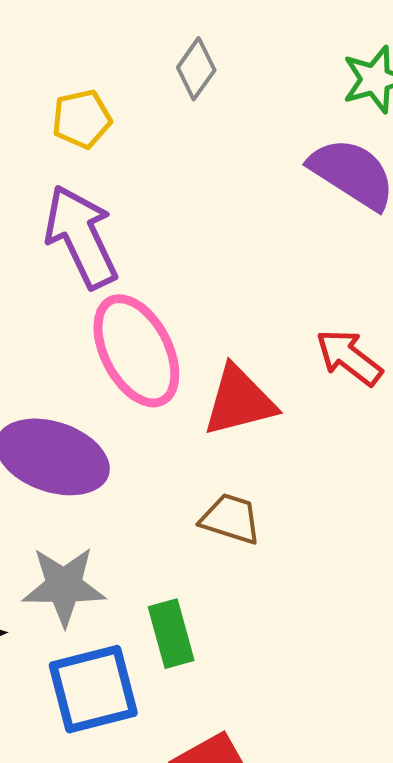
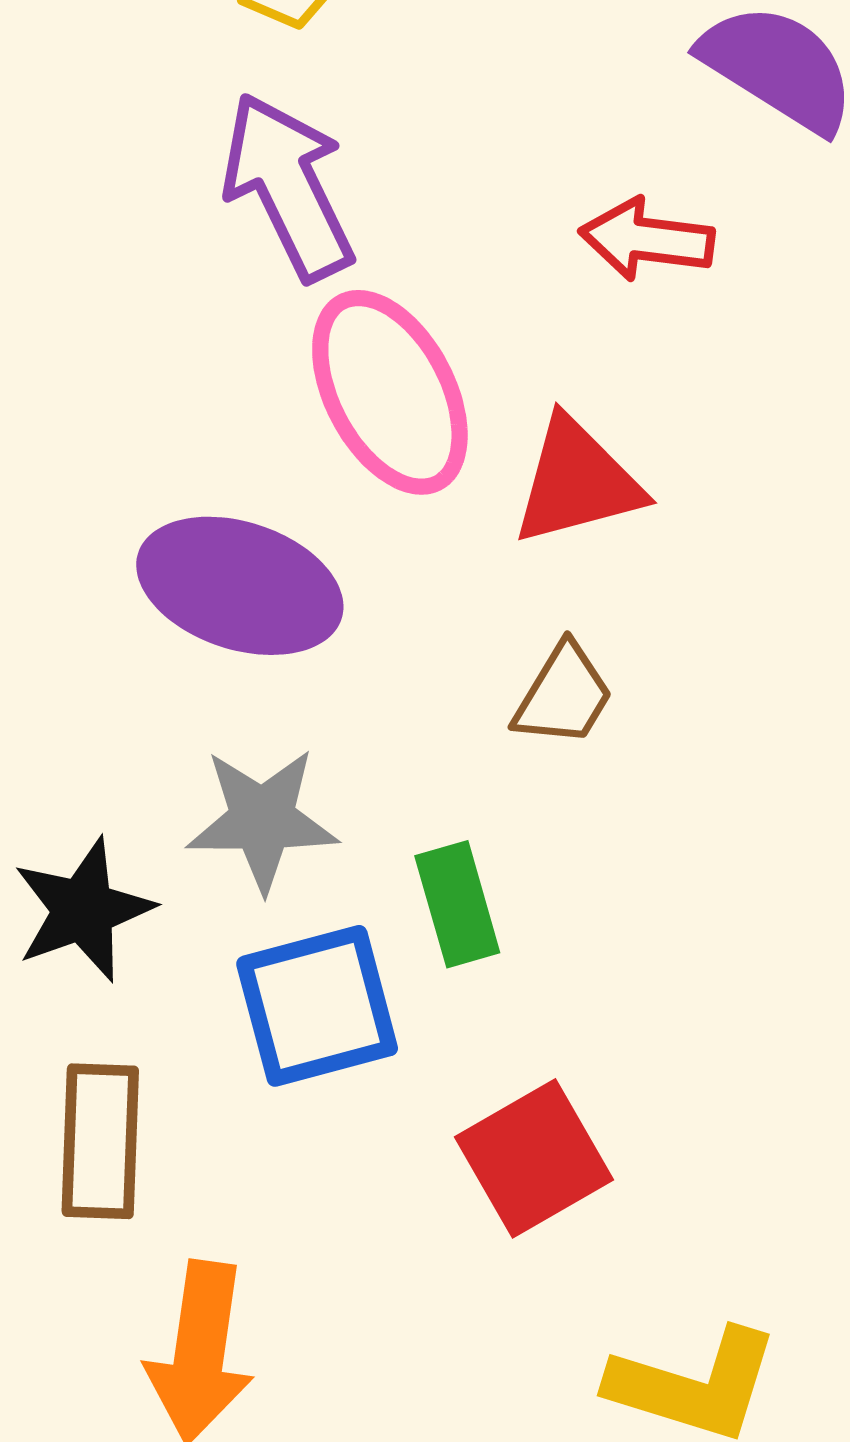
red arrow: (349, 357) -> (647, 239), moved, turned -30
brown trapezoid: (231, 519) -> (563, 695), turned 104

